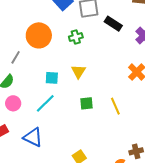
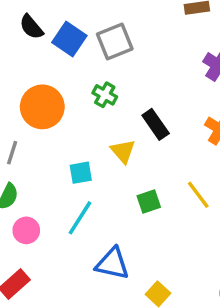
black rectangle: (113, 24) -> (156, 124), moved, turned 36
green cross: (76, 37) -> (105, 95), turned -32
blue triangle: (33, 137) -> (112, 264), moved

